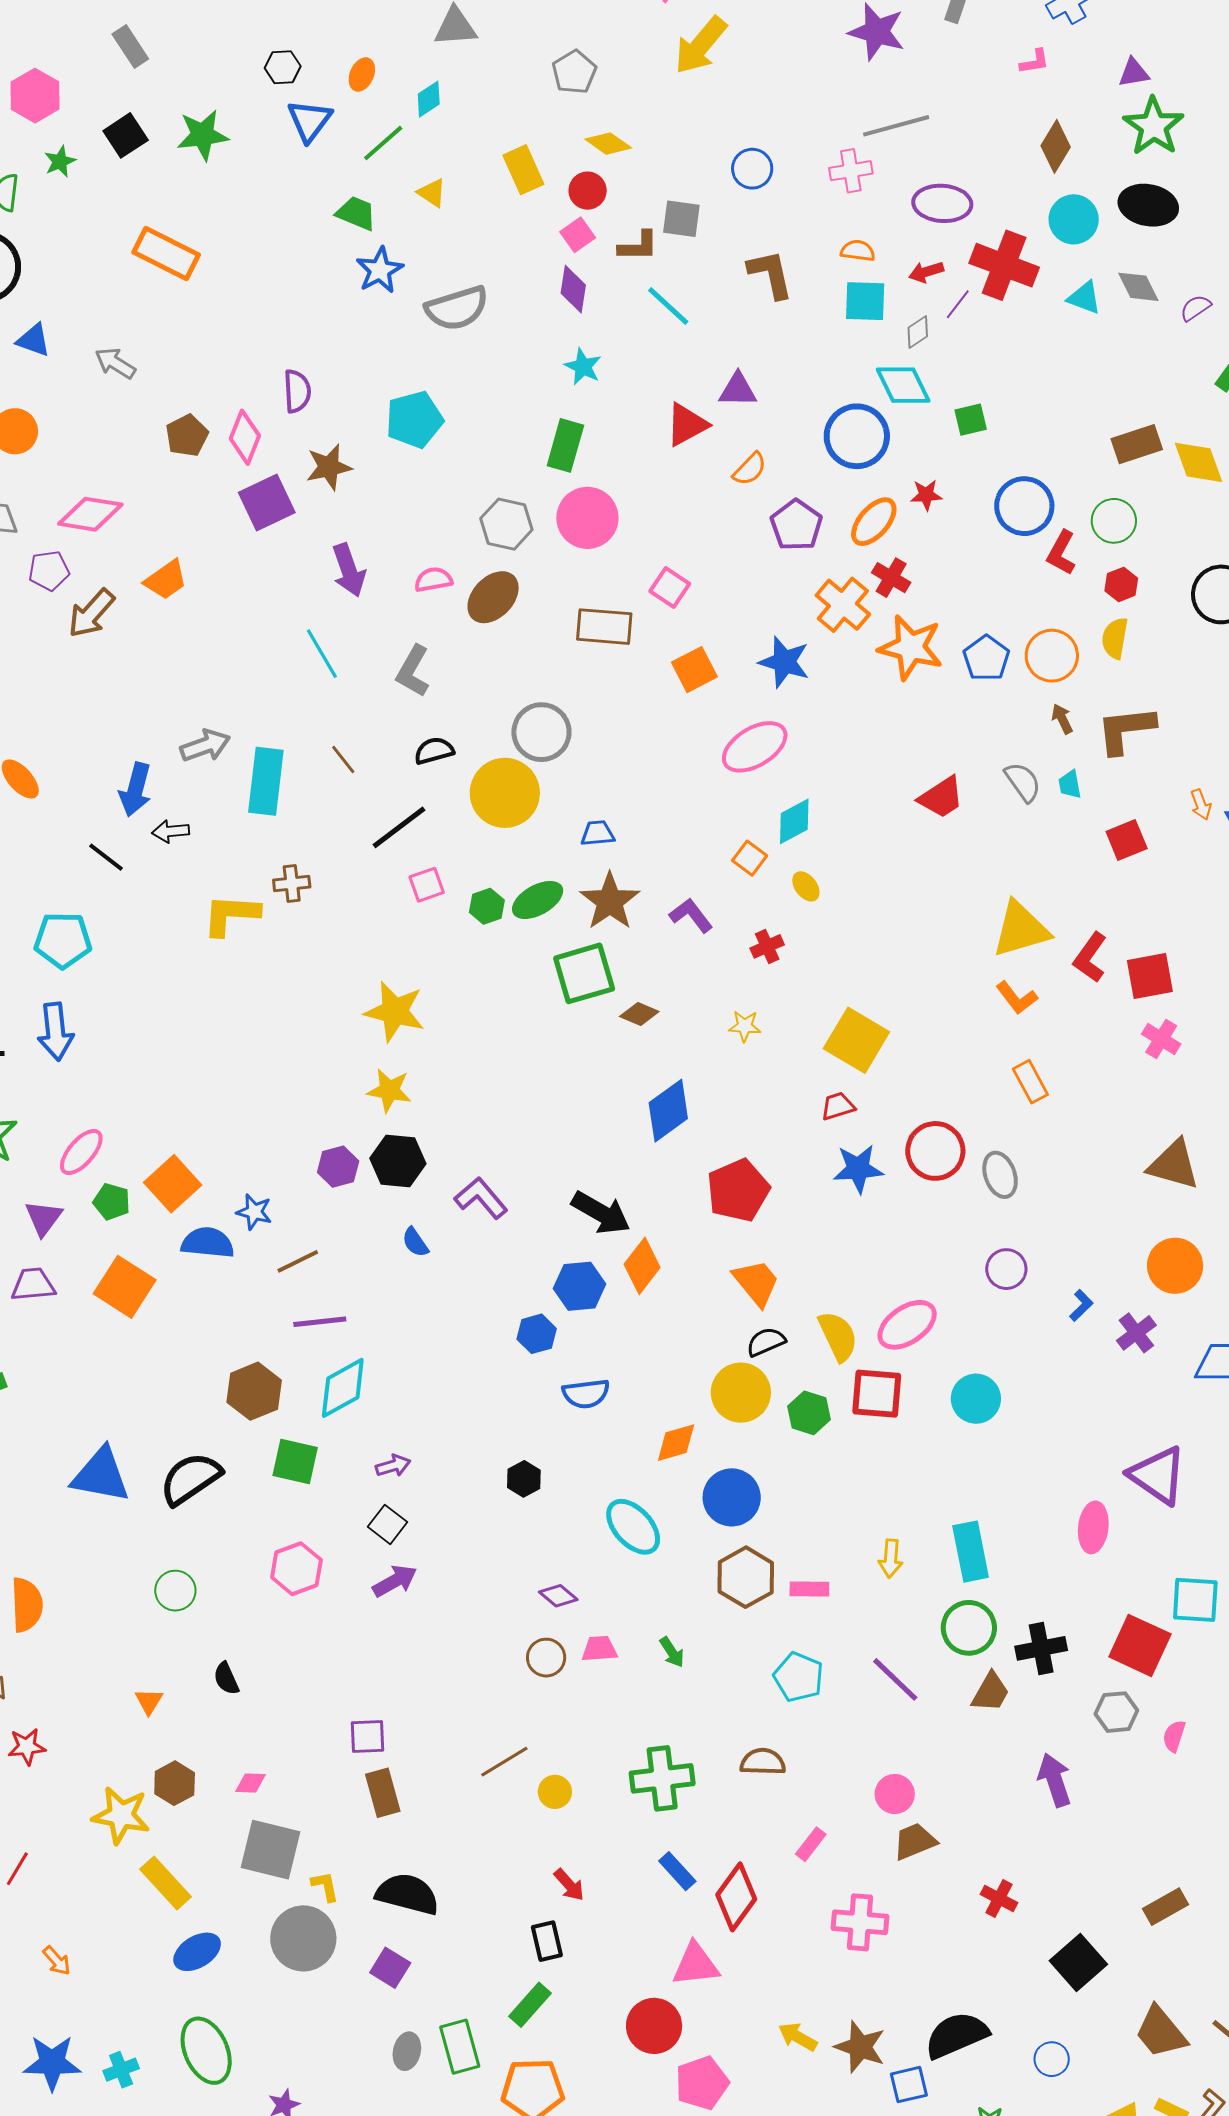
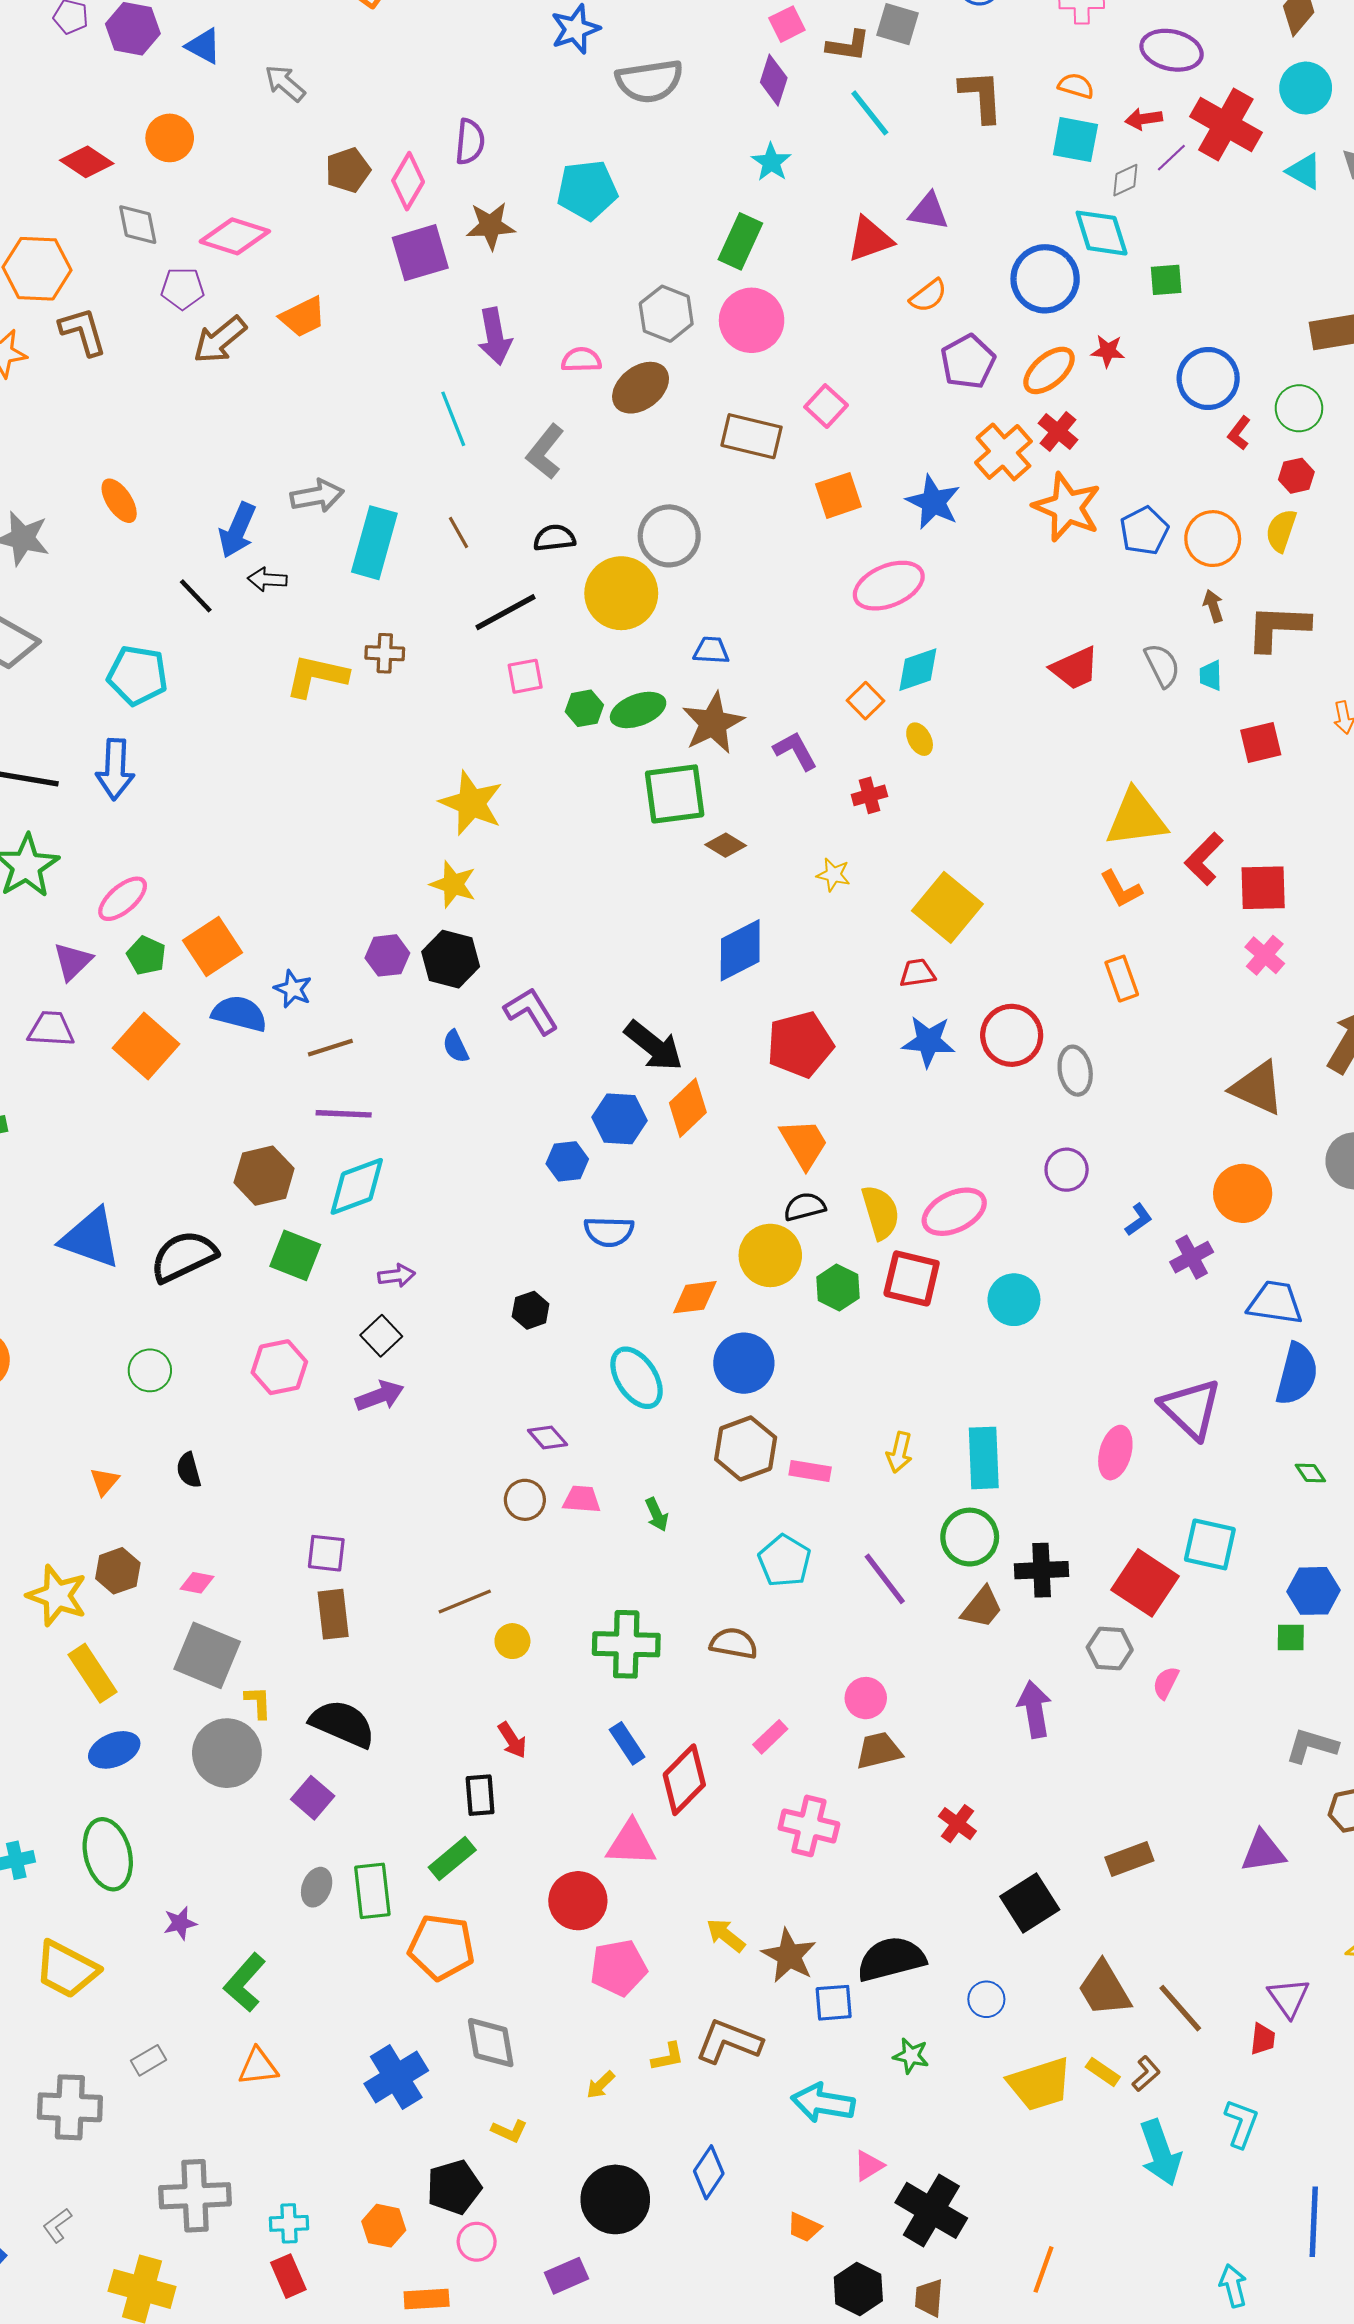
red L-shape: (1061, 553) -> (1239, 433), size x0.7

